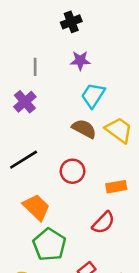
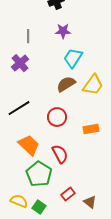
brown semicircle: (84, 129) -> (66, 84), turned -60
yellow trapezoid: (119, 130) -> (93, 85), turned 90
red semicircle: (103, 223) -> (60, 154), moved, turned -72

